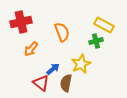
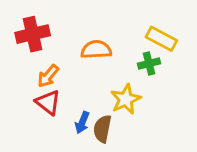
orange semicircle: (62, 32) -> (96, 50), turned -72
blue arrow: (53, 69) -> (82, 123), moved, turned 152
red triangle: (41, 83) -> (48, 102), moved

